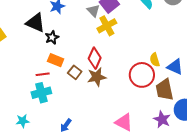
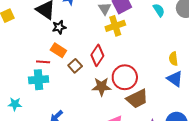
yellow semicircle: (155, 60) -> (173, 59), moved
red circle: (142, 75) -> (125, 77), moved
brown star: (97, 77) -> (101, 87), moved
brown trapezoid: (164, 90) -> (137, 99), moved, turned -115

